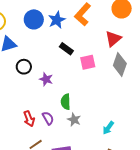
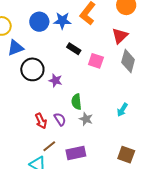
blue star: (57, 20) -> (62, 21), turned 30
pink square: (88, 62) -> (96, 61), turned 35
black circle: (24, 67) -> (32, 69), size x1.5
cyan arrow: (108, 128) -> (122, 110), moved

